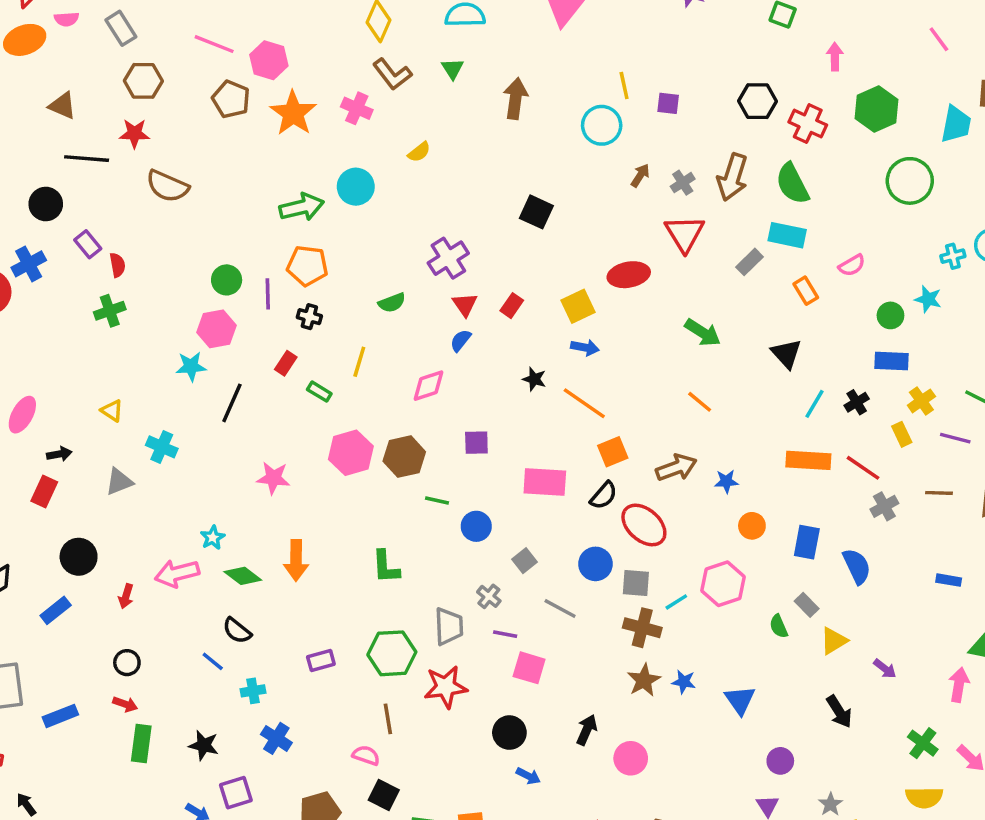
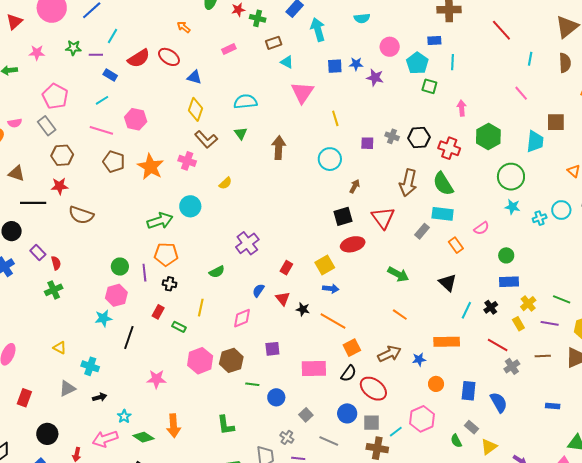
pink hexagon: (269, 60) -> (136, 119), moved
yellow line: (624, 85) -> (335, 118), moved
gray cross: (683, 183) -> (392, 136), moved, turned -32
black square: (536, 212) -> (343, 216), moved, turned -36
cyan star: (928, 299) -> (512, 207), moved
red triangle: (465, 305) -> (283, 299), moved
black arrow: (59, 454) -> (100, 397), moved
orange rectangle: (808, 460) -> (447, 342), moved

